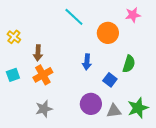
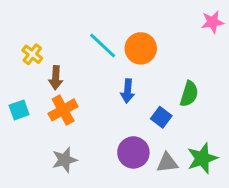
pink star: (133, 15) -> (213, 22), moved
cyan line: (74, 17) -> (103, 45), moved
orange circle: (108, 33) -> (141, 48), moved
yellow cross: (14, 37) -> (32, 54), moved

